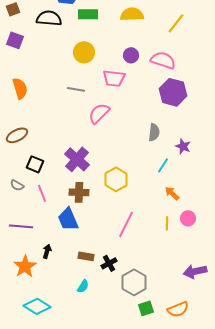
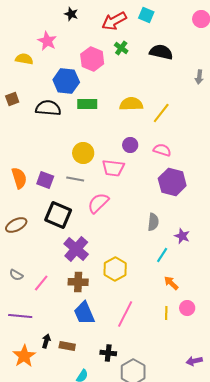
yellow line: (176, 23) -> (161, 113), moved
purple square: (15, 40) -> (45, 180), moved
yellow circle: (84, 52) -> (83, 153), moved
pink semicircle: (163, 60) -> (162, 150), size x0.7
black square: (35, 164) -> (58, 215), moved, size x1.5
pink line: (42, 193) -> (41, 283), turned 60
blue trapezoid: (68, 219) -> (84, 313), moved
brown rectangle: (86, 256) -> (67, 346), moved
black cross: (109, 263) -> (108, 353), turned 35
purple arrow: (195, 271) -> (194, 361), size x0.7

